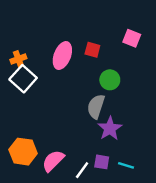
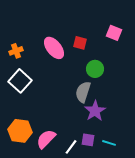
pink ellipse: (62, 56) -> (54, 48), turned -60
white square: (23, 79) -> (20, 81), moved

